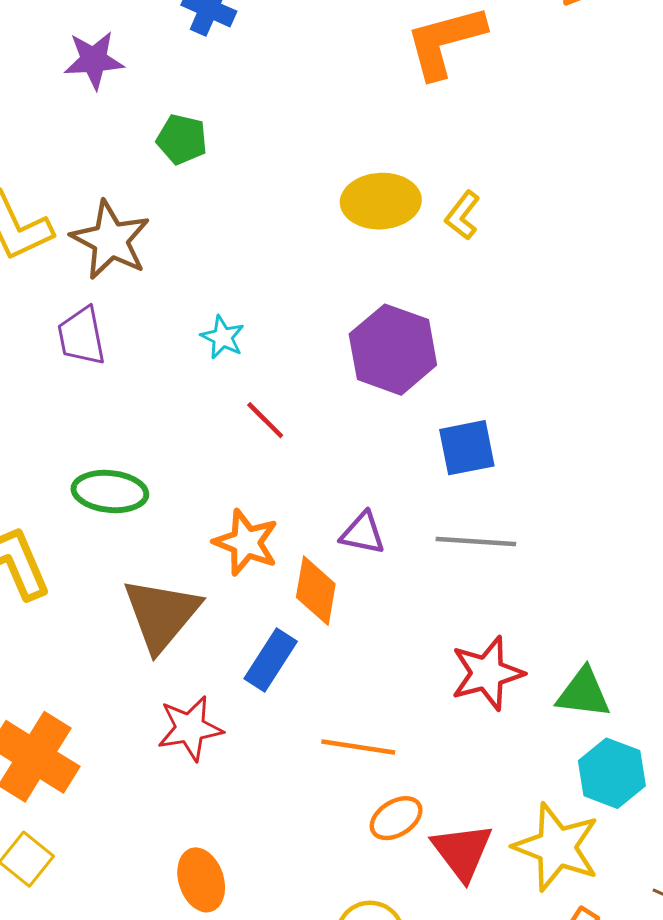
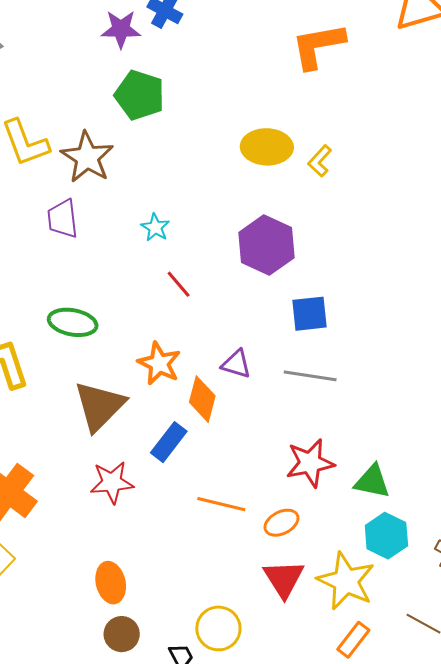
purple star: (94, 60) -> (121, 29), moved
green pentagon: (182, 139) -> (140, 95), size x1.5
orange ellipse: (396, 818) -> (281, 523), moved

